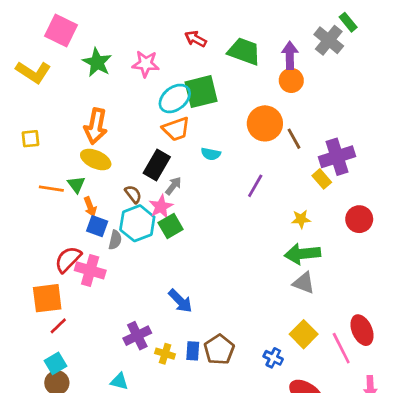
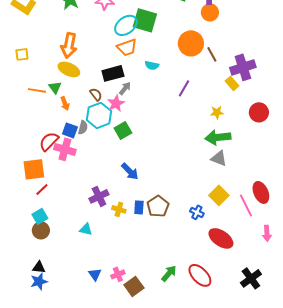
green square: (201, 92) -> (145, 20), turned 30
black rectangle: (157, 165) -> (113, 73), turned 45
blue square: (97, 226) -> (70, 130), moved
green square: (171, 226) -> (123, 130), moved

